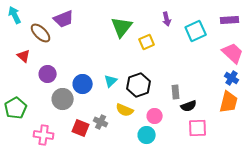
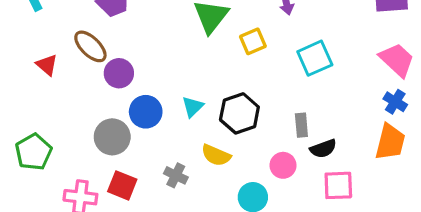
cyan square: (196, 31) -> (315, 58), moved
brown ellipse: (41, 33) -> (90, 46), moved
purple circle: (48, 74) -> (119, 73), moved
pink circle: (155, 116) -> (283, 165), moved
red square: (81, 128) -> (122, 185), moved

